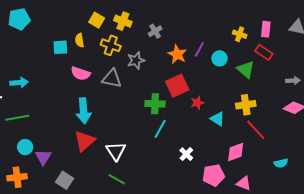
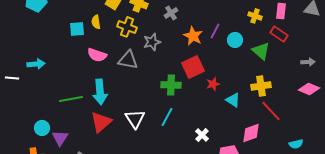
green line: (17, 118) -> (71, 99), moved
cyan line: (160, 129) -> (167, 117), moved
white triangle: (116, 151) -> (135, 119), moved

